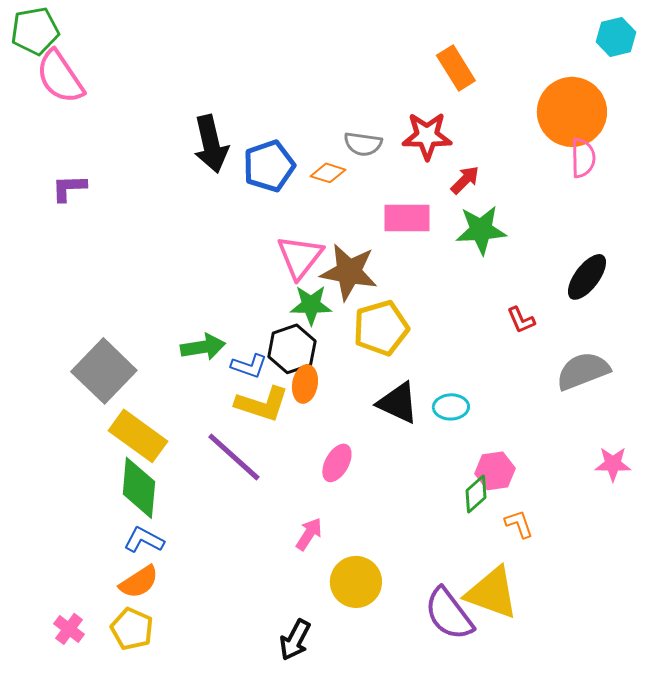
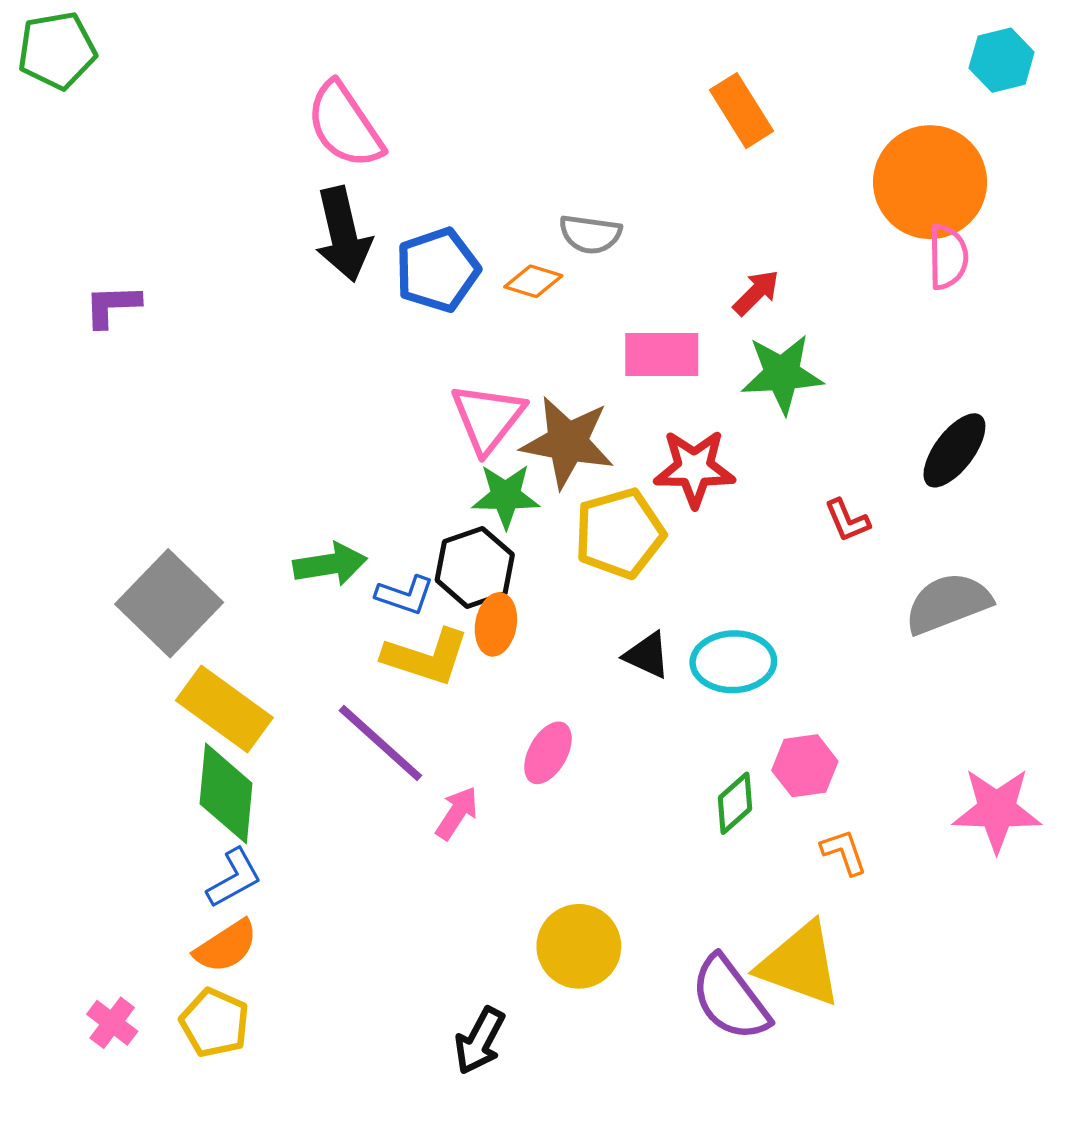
pink semicircle: (60, 77) -> (345, 125), moved
red star: (427, 136) -> (694, 468), moved
black triangle: (398, 403) -> (647, 655), size x0.7
cyan ellipse: (451, 407) -> (733, 662), size x1.4
pink star: (613, 464) -> (997, 810), moved, size x1.5
green diamond: (476, 494) -> (735, 803), moved
pink arrow: (309, 534) -> (457, 813), moved
blue L-shape: (144, 540) -> (234, 878), turned 123

